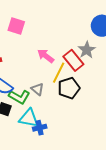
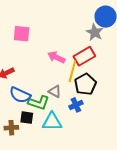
gray star: (87, 50) -> (95, 32), moved
red rectangle: (73, 60) -> (84, 56), turned -70
blue cross: (40, 128) -> (76, 105), moved

